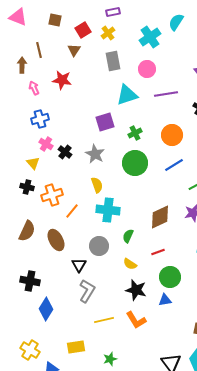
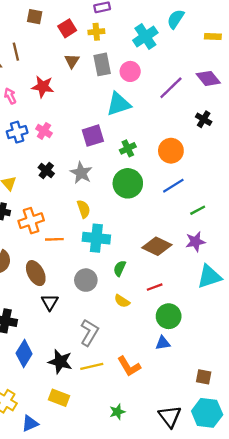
yellow cross: (108, 33) -> (96, 32), turned 32
brown triangle: (74, 50) -> (72, 61), moved
pink circle: (147, 69) -> (130, 71), moved
purple line: (166, 94) -> (171, 88), moved, turned -35
pink cross: (46, 144) -> (44, 131), moved
orange line: (72, 211) -> (54, 239), turned 49
brown diamond: (160, 217) -> (157, 246), turned 50
black triangle: (79, 265) -> (50, 302), moved
black star: (136, 290) -> (60, 362), moved
gray L-shape: (87, 291) -> (89, 333), moved
yellow rectangle: (76, 347) -> (59, 398), turned 30
green star: (110, 359) -> (117, 412), moved

